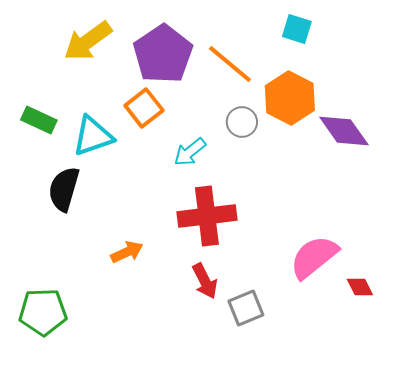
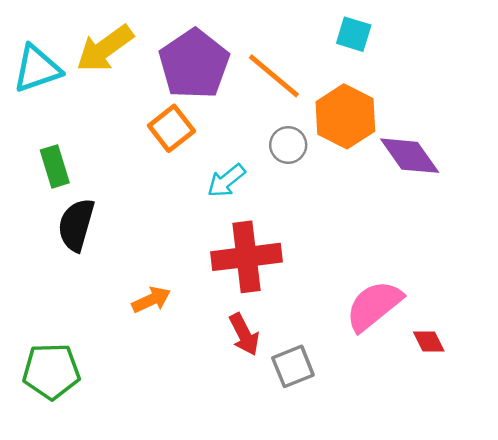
green rectangle: (39, 120) -> (55, 166), moved, turned 48
cyan triangle: (93, 136) -> (37, 69), moved

